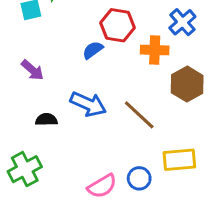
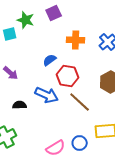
red hexagon: (118, 25) -> (68, 76), moved
orange cross: (155, 50) -> (76, 40), moved

